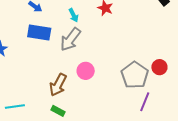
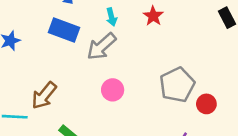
gray pentagon: (135, 75) -> (177, 85), moved
brown arrow: (58, 85) -> (44, 96), moved

